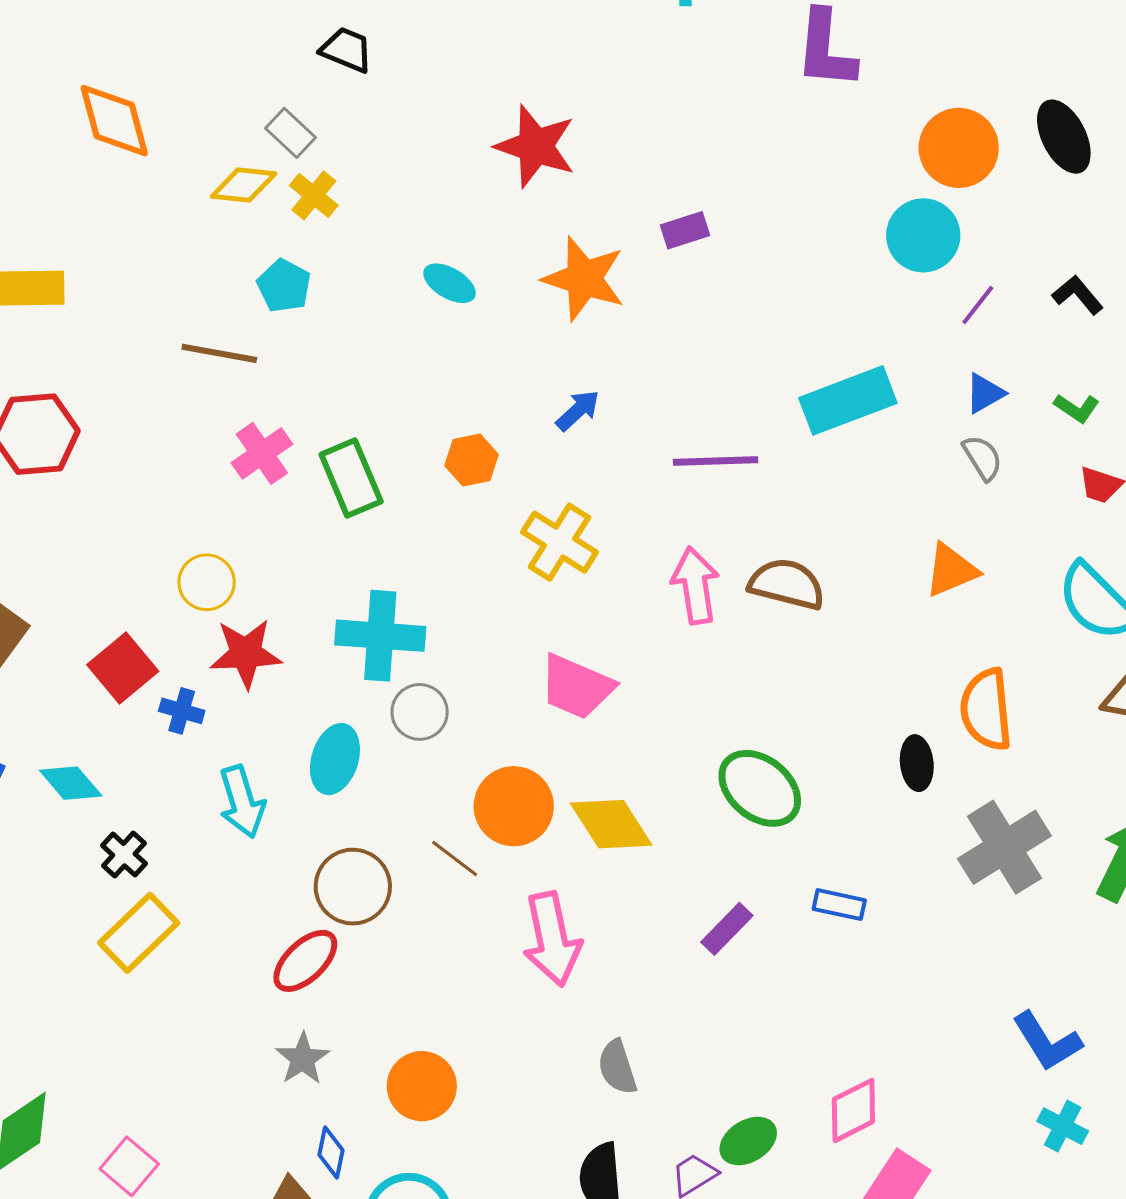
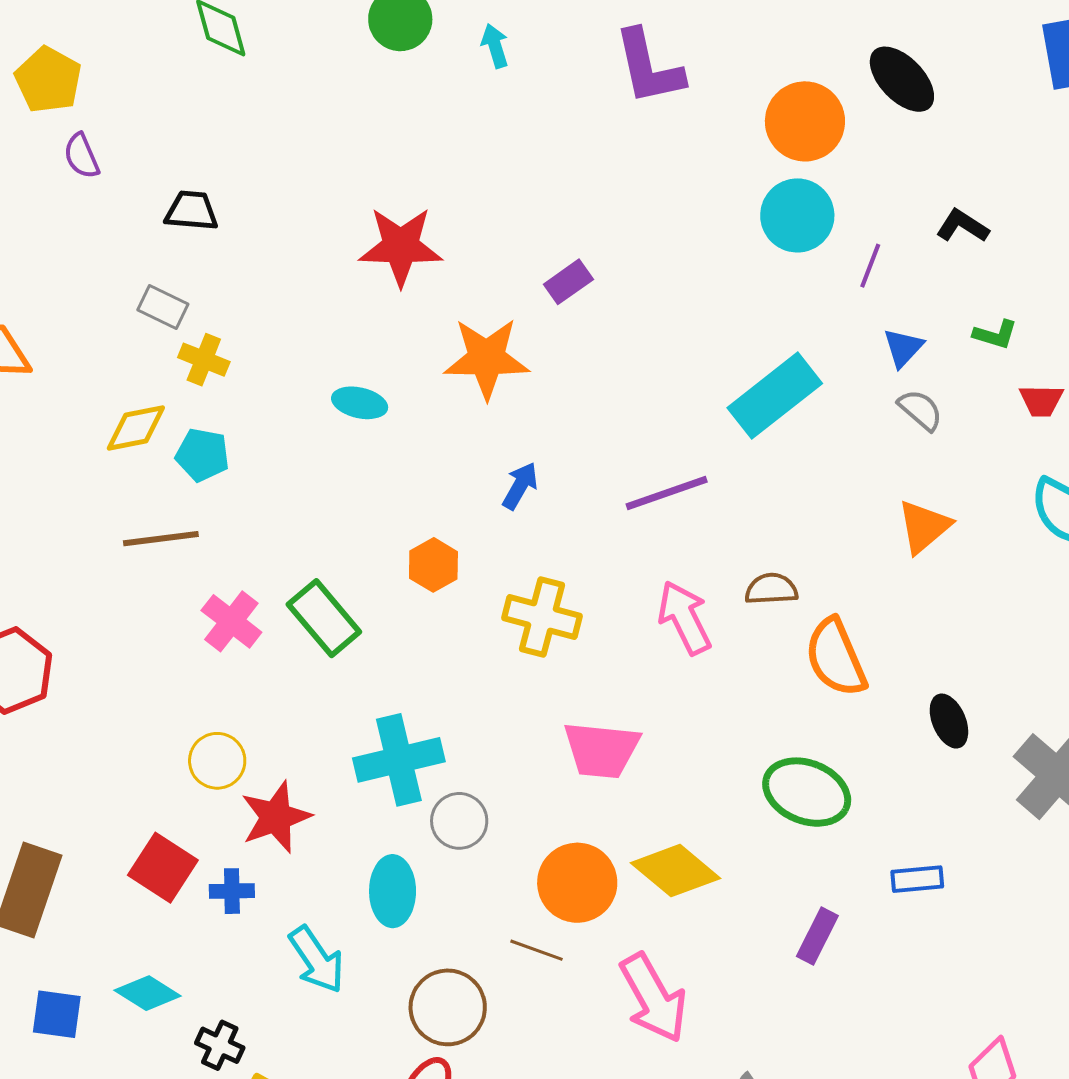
yellow diamond: (244, 185) -> (136, 428), moved
brown semicircle: (787, 584) -> (771, 589), size x0.7
orange semicircle: (986, 710) -> (836, 658), moved

